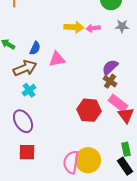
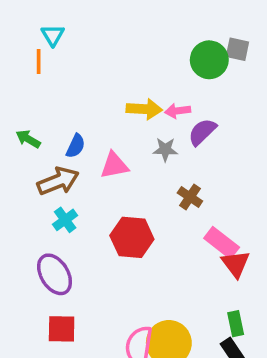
gray star: (122, 26) -> (165, 149), moved
purple semicircle: (110, 67) -> (202, 132), moved
brown cross: (110, 81) -> (190, 197), moved
red hexagon: (89, 110) -> (132, 237), moved

